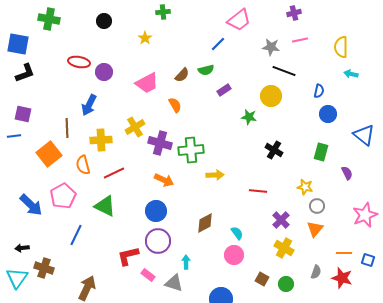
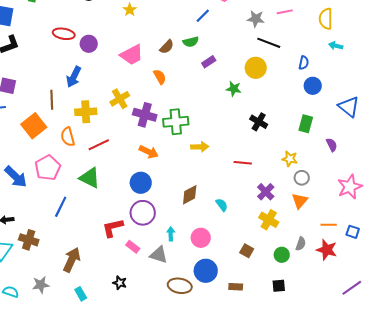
pink circle: (234, 255) -> (201, 238), moved
green circle: (286, 284) -> (282, 255), moved

